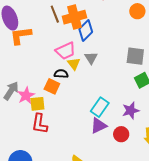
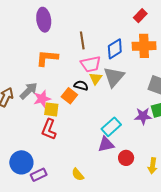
brown line: (55, 14) -> (82, 40), moved
orange cross: (74, 17) -> (144, 46), moved
orange L-shape: (21, 36) -> (47, 58), moved
gray triangle: (91, 58) -> (114, 77), size x1.6
purple star: (131, 110) -> (143, 116), moved

